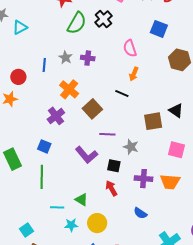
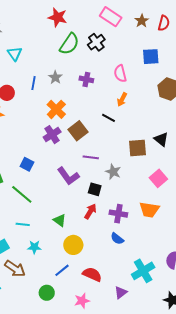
cyan triangle: (20, 27) -> (15, 54), moved, turned -42
blue square: (159, 29) -> (151, 57), turned -30
purple cross: (88, 58) -> (86, 79), moved
purple cross: (56, 116) -> (52, 135), moved
pink square: (176, 150) -> (158, 178), turned 30
green line: (42, 177) -> (22, 194), turned -55
purple cross: (143, 179) -> (118, 214), moved
red arrow: (111, 188) -> (90, 211), turned 56
cyan line: (57, 207) -> (23, 224), moved
cyan star: (71, 225) -> (34, 247), moved

